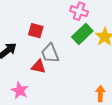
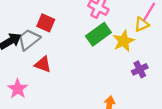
gray trapezoid: (50, 53) -> (29, 40), moved, turned 65

